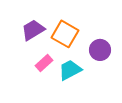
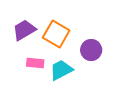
pink rectangle: (44, 63) -> (35, 63), turned 48

